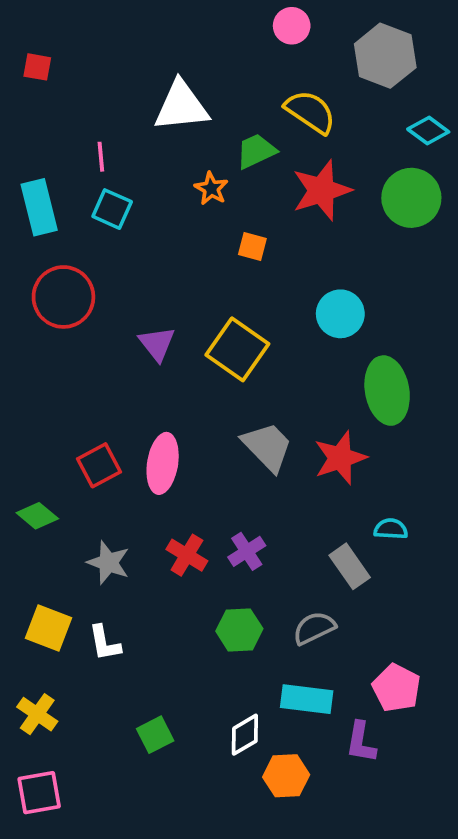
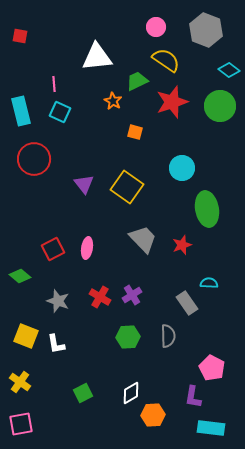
pink circle: (292, 26) -> (156, 27), moved
red star: (340, 458) -> (182, 245), size x0.7
pink ellipse: (163, 463) -> (87, 248), size x0.7
gray semicircle: (314, 628) -> (168, 336), turned 115
cyan rectangle: (307, 699) -> (211, 428), moved

